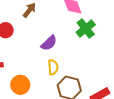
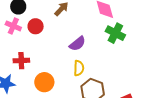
green cross: (86, 29) -> (115, 33), turned -30

